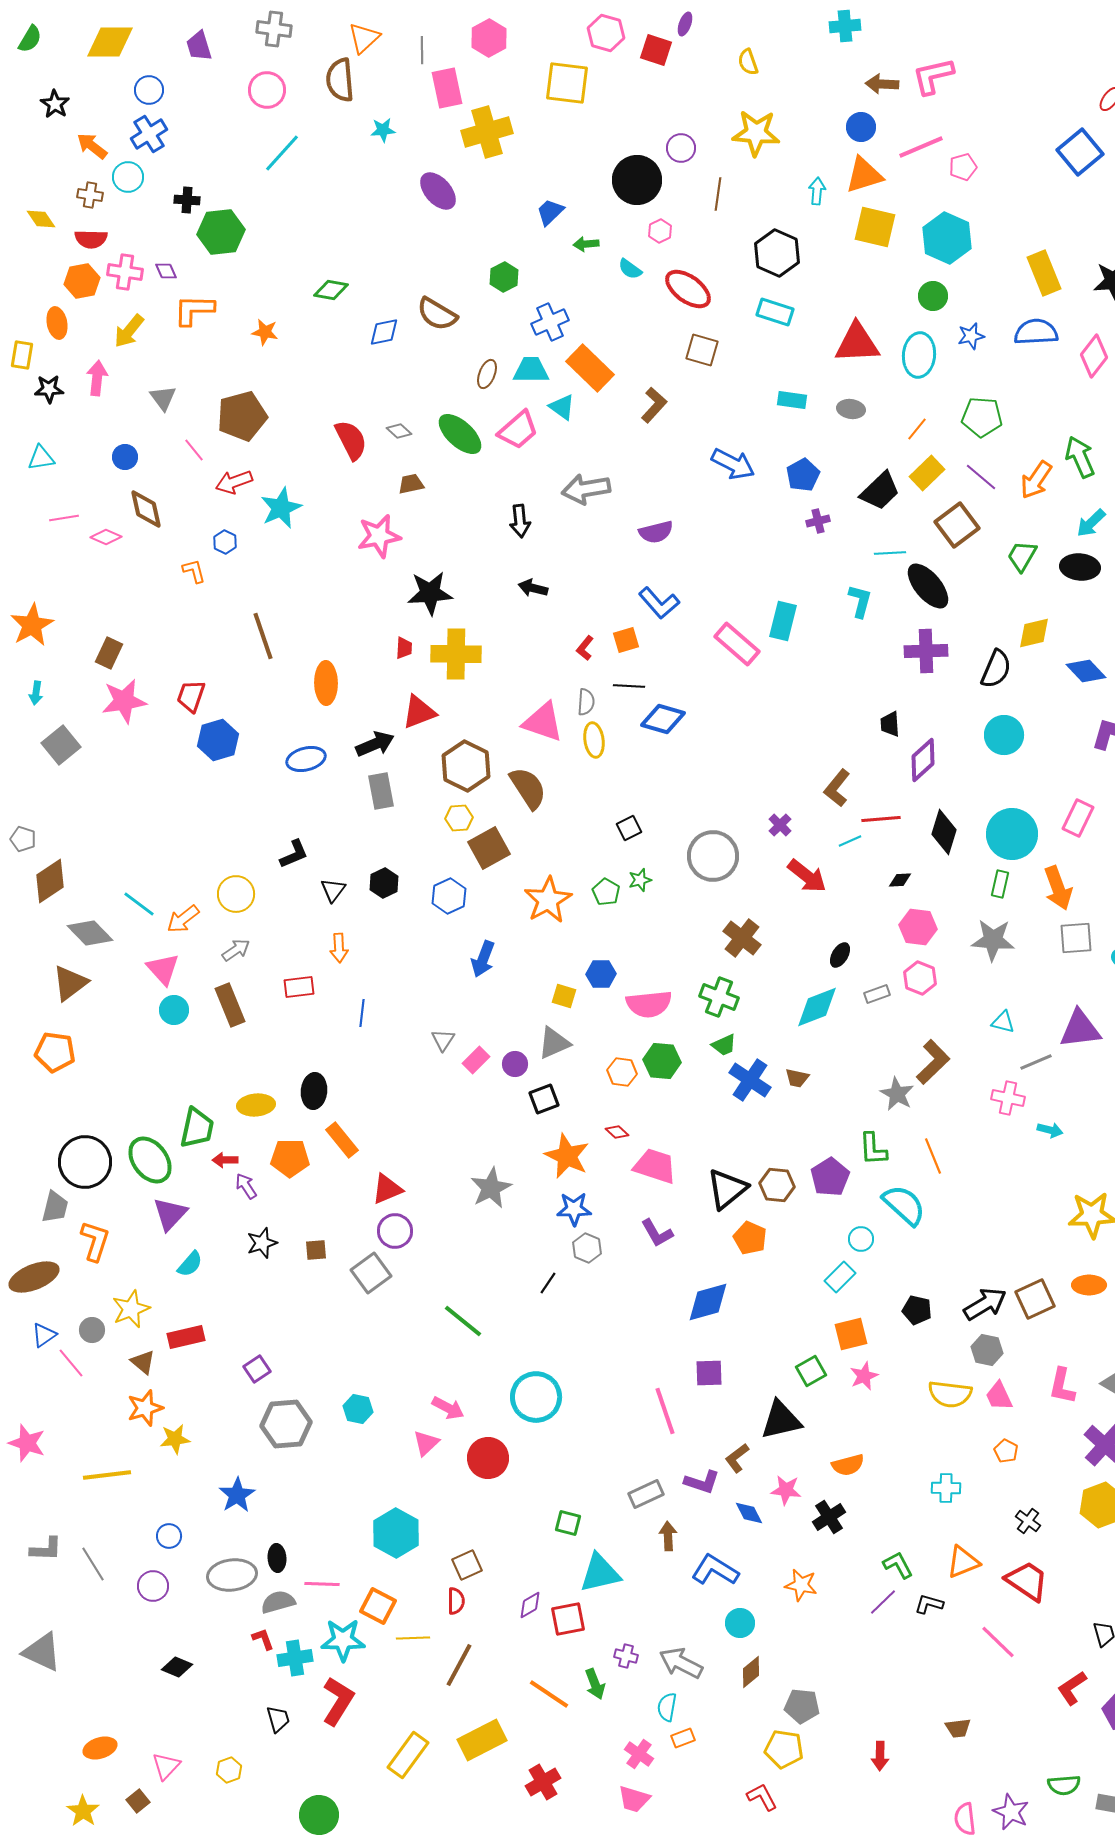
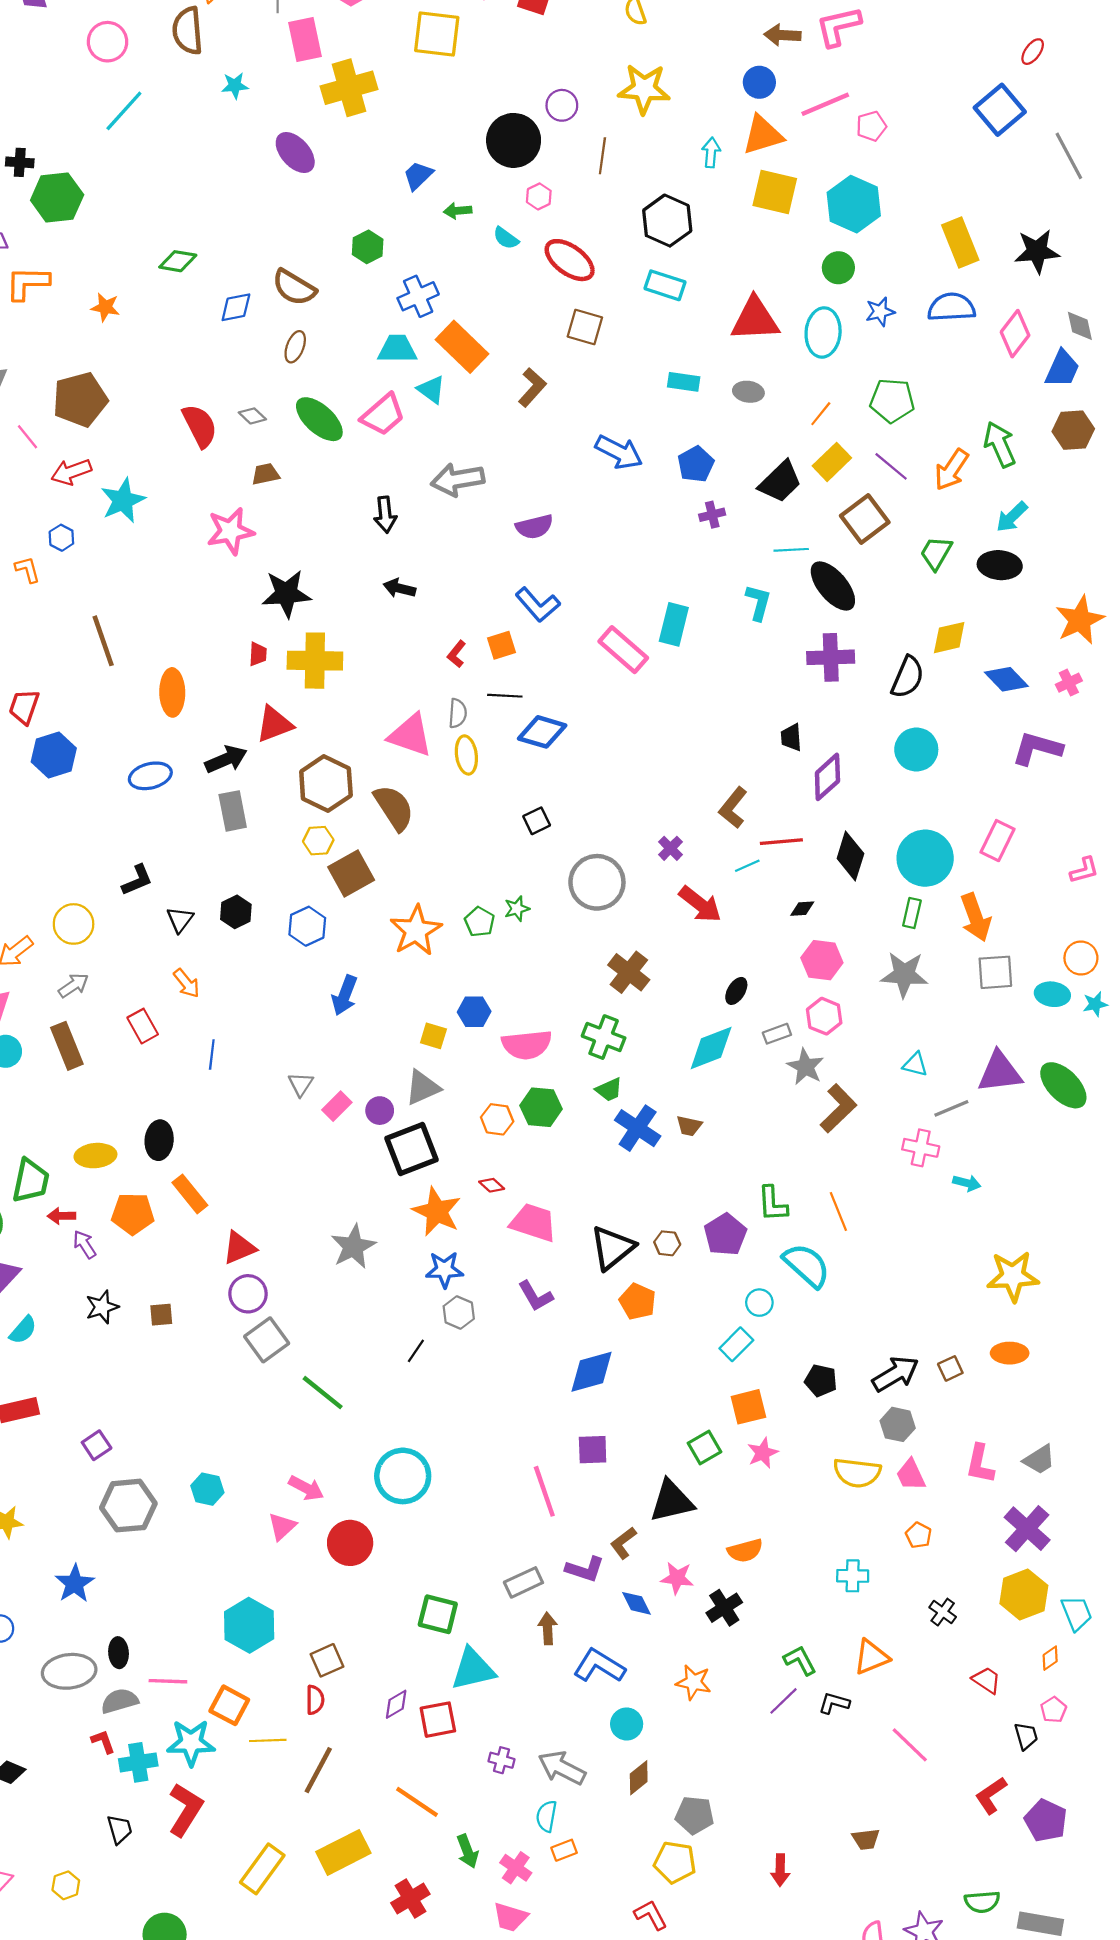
brown ellipse: (487, 374) -> (295, 347), moved
black square: (629, 828) -> (537, 821), moved
orange arrow: (339, 948) -> (187, 983), turned -36
red rectangle: (299, 987) -> (143, 1026), turned 68
gray star: (897, 1094) -> (805, 1067), moved
black square: (544, 1099) -> (412, 1149), size x1.6
brown hexagon: (777, 1185) -> (667, 1243), size x0.7
gray square: (371, 1273) -> (267, 1340), moved
brown square: (1035, 1299) -> (950, 1368), size x0.6
green square: (568, 1523) -> (438, 1614), size x1.4
red trapezoid: (1027, 1581) -> (987, 1680), moved, size x0.6
green arrow: (595, 1684) -> (467, 1851), moved

